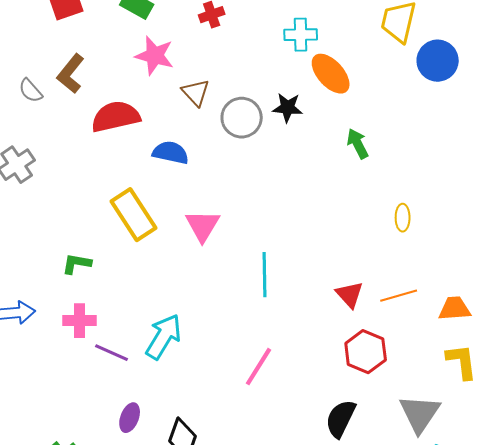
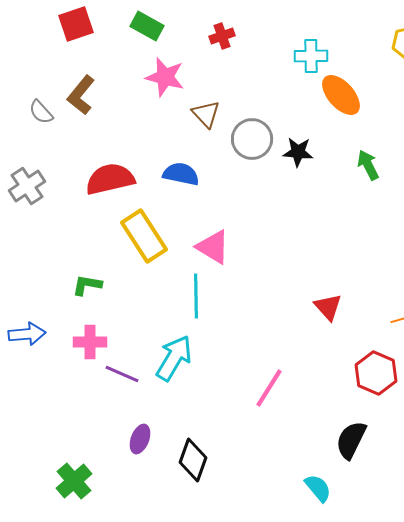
black star: (288, 108) -> (298, 152), moved
red semicircle: (116, 117) -> (110, 179), moved
pink triangle: (203, 226) -> (213, 247), turned -30
cyan line: (265, 275) -> (196, 296), moved
red triangle: (350, 295) -> (328, 307), moved

